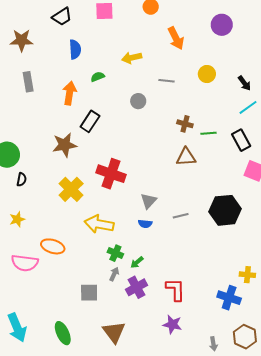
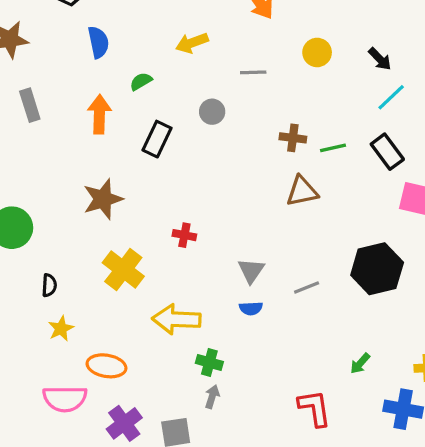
black rectangle: (90, 121) -> (157, 139), moved
red cross: (111, 174) -> (184, 235), size x0.5
black semicircle: (22, 180) -> (49, 285), moved
yellow star: (17, 219) -> (61, 329), moved
green arrow: (137, 262) -> (360, 363), moved
purple cross: (136, 287) -> (124, 423), moved

